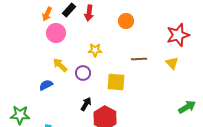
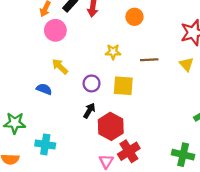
yellow star: (95, 50) -> (113, 52), moved
purple circle: (83, 73) -> (92, 83), moved
blue semicircle: (46, 85) -> (44, 89), turned 48

